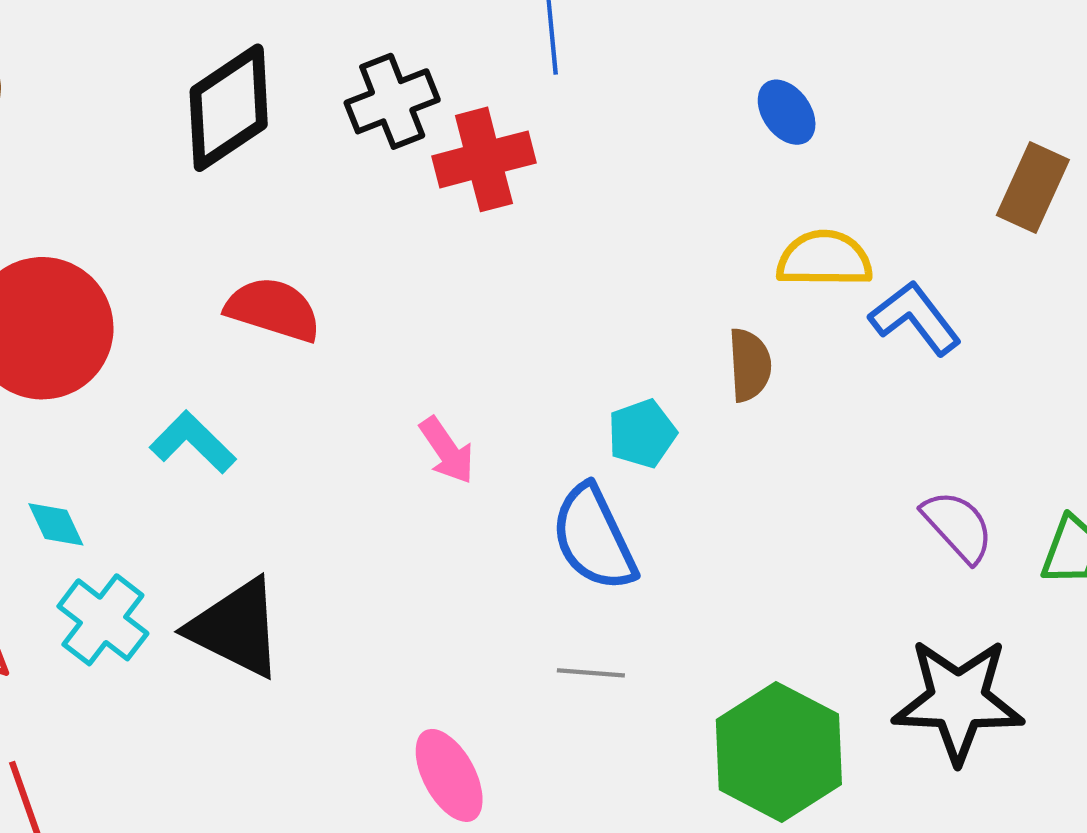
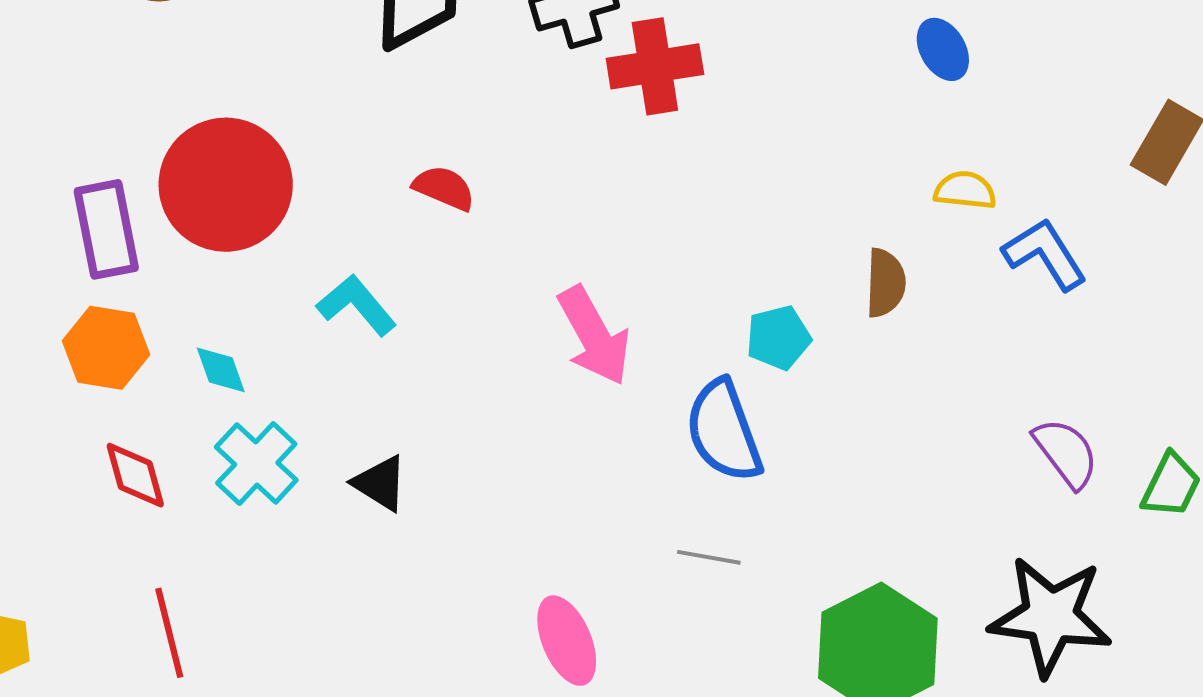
yellow semicircle: (824, 259) -> (965, 190), size x0.7
red semicircle: (273, 309) -> (444, 188), size x0.7
pink arrow: (447, 450) -> (594, 336), size x1.5
black triangle: (236, 628) -> (380, 483), size x0.6

